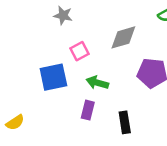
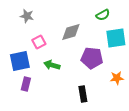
purple rectangle: (88, 110) -> (26, 84), moved
black rectangle: (125, 122) -> (83, 94), moved

